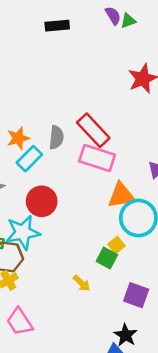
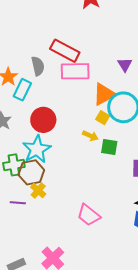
yellow square: (117, 245) -> (103, 118), moved
yellow arrow: (82, 283) -> (90, 136), moved
pink trapezoid: (20, 322) -> (89, 215), moved

